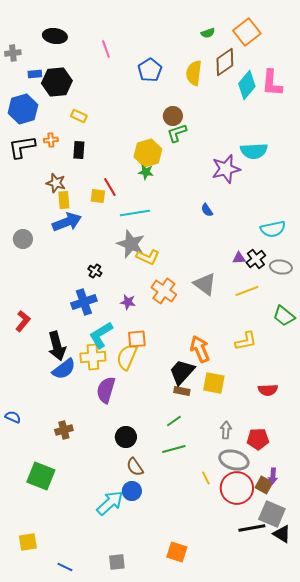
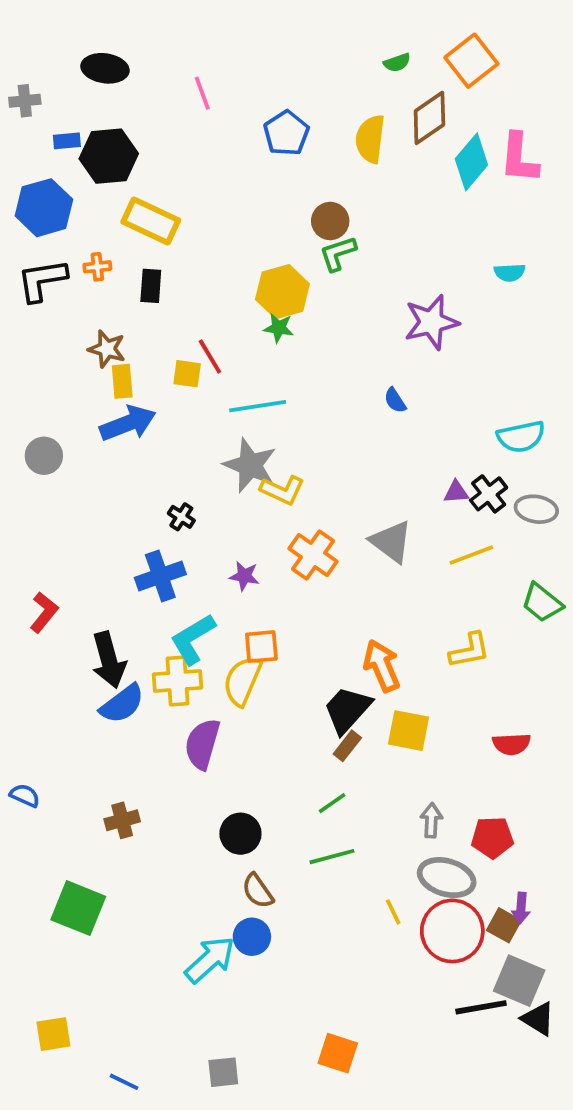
yellow rectangle: (79, 116) -> (151, 221), size x1.8
cyan semicircle: (254, 151) -> (510, 273), moved, size x0.6
brown rectangle: (182, 391) -> (347, 746), turned -63

